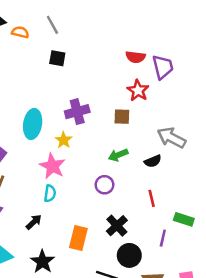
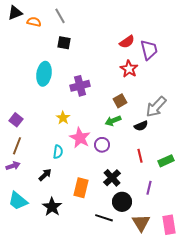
red semicircle: (135, 57) -> (127, 42), turned -42
brown square: (122, 117) -> (120, 101), moved, turned -32
cyan ellipse: (33, 124) -> (44, 74), moved
gray arrow: (171, 138) -> (156, 107), turned -75
yellow star: (64, 140) -> (63, 118), moved
pink star: (52, 166) -> (80, 138), moved
green rectangle: (184, 219) -> (166, 161), moved, turned -42

